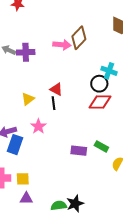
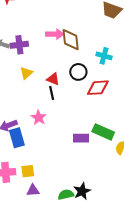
brown diamond: (79, 38) -> (71, 40), moved, turned -45
black circle: (99, 84) -> (78, 72), moved
yellow triangle: (28, 99) -> (26, 73), moved
blue rectangle: (15, 145) -> (17, 138), turned -30
green rectangle: (101, 146) -> (103, 132), size x1.5

